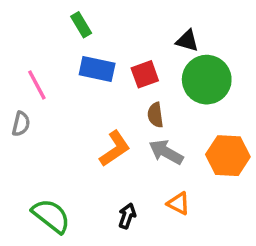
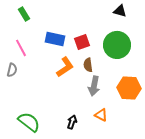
green rectangle: (81, 25) -> (24, 14), moved
black triangle: (187, 41) -> (120, 11), moved
orange L-shape: (115, 149) -> (65, 67), moved
gray arrow: (166, 152) -> (94, 86), turned -108

